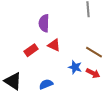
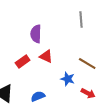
red arrow: (93, 73) -> (88, 93), moved

